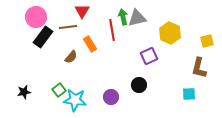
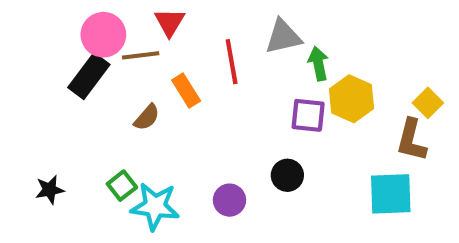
pink circle: (36, 17) -> (103, 35), moved
green arrow: (123, 17) -> (318, 64), moved
yellow hexagon: (170, 33) -> (351, 99), moved
yellow square: (207, 41) -> (428, 103), moved, turned -32
purple square: (149, 56) -> (308, 115), turned 30
cyan square: (189, 94) -> (391, 194), size x1.6

